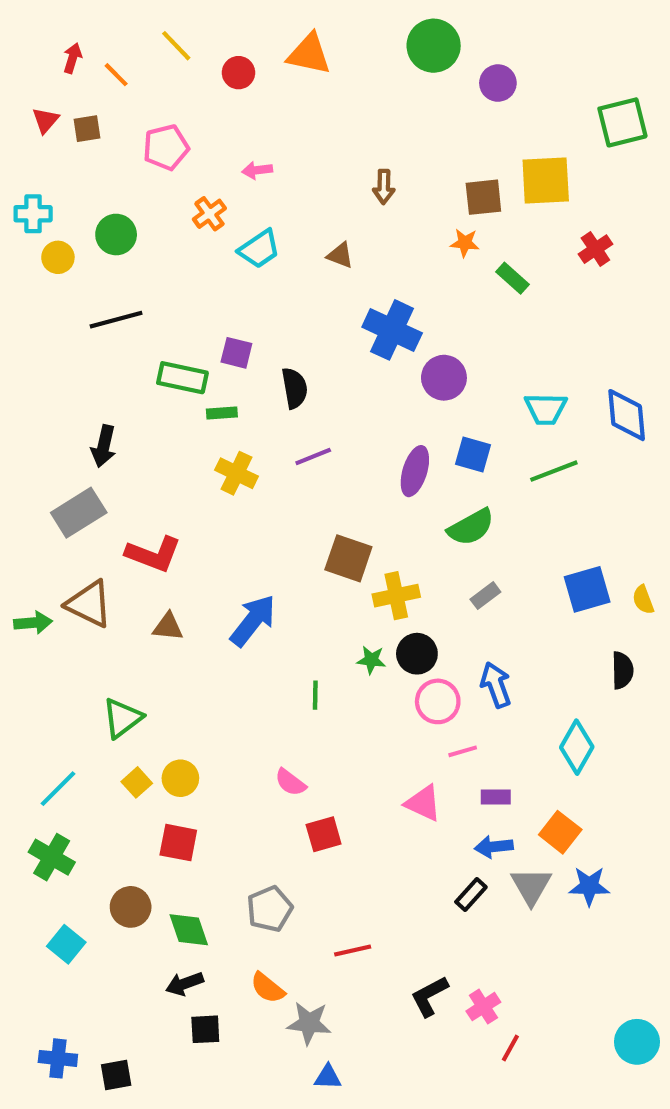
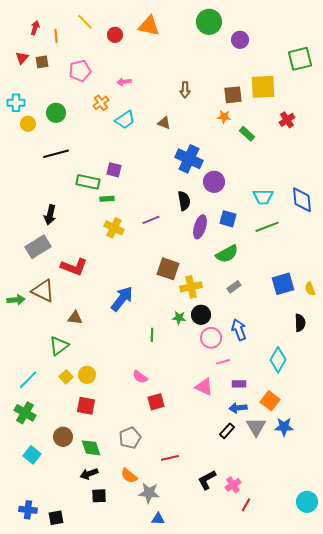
orange line: (116, 75) -> (56, 36), turned 40
black semicircle: (295, 388) -> (184, 201), moved
brown triangle: (168, 627) -> (75, 318), moved

